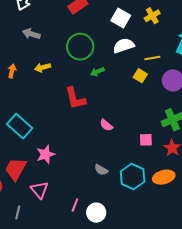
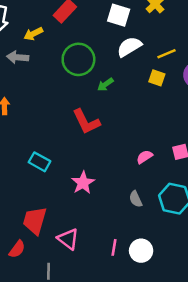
yellow arrow: (43, 67) -> (33, 34), moved
pink semicircle: (106, 125) -> (145, 157), moved, turned 120
cyan rectangle: (20, 126) -> (39, 162), moved, size x0.7
pink star: (46, 154) -> (83, 183), moved
gray semicircle: (101, 170) -> (136, 199), turned 48

